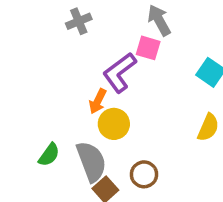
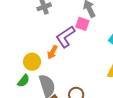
yellow circle: (114, 124) -> (32, 62), moved

